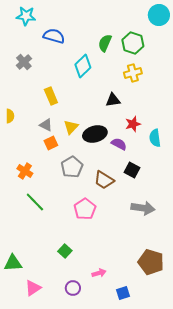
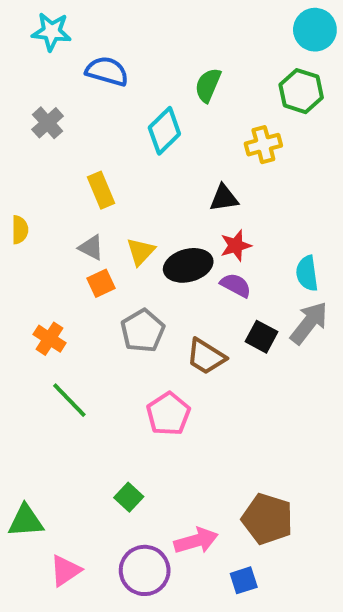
green hexagon: (133, 43) -> (301, 91), moved
red star: (133, 124) -> (236, 246), moved
gray arrow: (143, 208) -> (309, 323), moved, turned -60
brown pentagon: (151, 262) -> (267, 519), moved
pink arrow: (99, 273) -> (196, 541), size x1.5
purple circle: (73, 288) -> (145, 570), size x1.6

